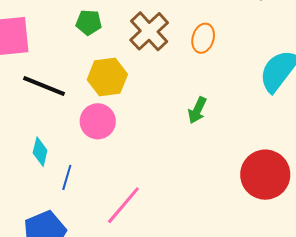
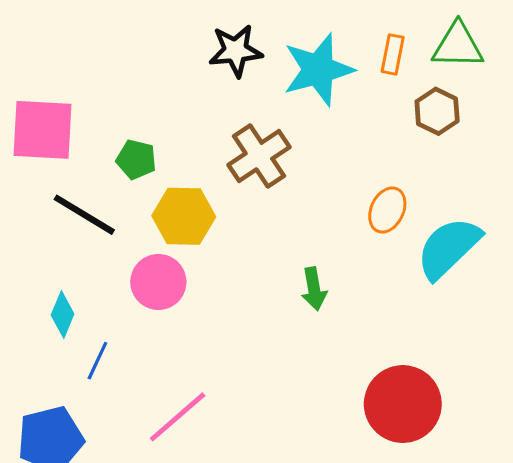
green pentagon: (89, 22) -> (136, 160), moved
orange ellipse: (203, 38) -> (387, 210), moved
green arrow: (197, 110) -> (314, 289), turned -44

